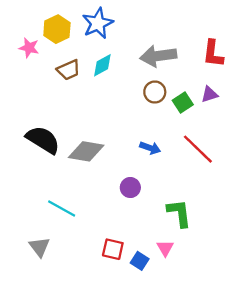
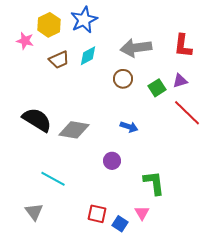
brown circle: (155, 92) -> (123, 79), moved
red line: (198, 149) -> (187, 113), moved

